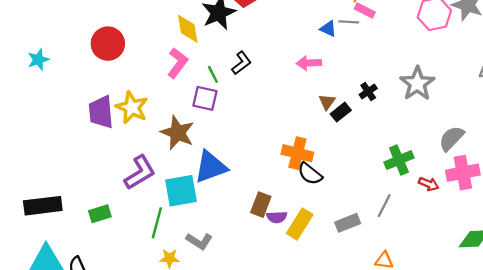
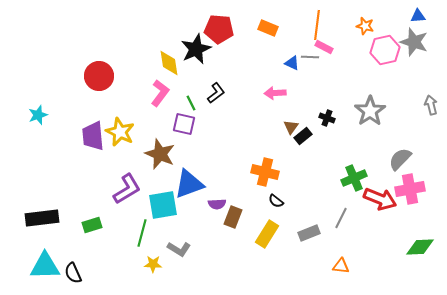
cyan star: (38, 60) -> (38, 115), moved
black cross: (368, 92) -> (327, 118), turned -35
black semicircle: (310, 174) -> (276, 201), moved, size x0.7
red arrow: (429, 184) -> (380, 199), size x1.8
purple semicircle: (277, 217) -> (217, 204), moved

